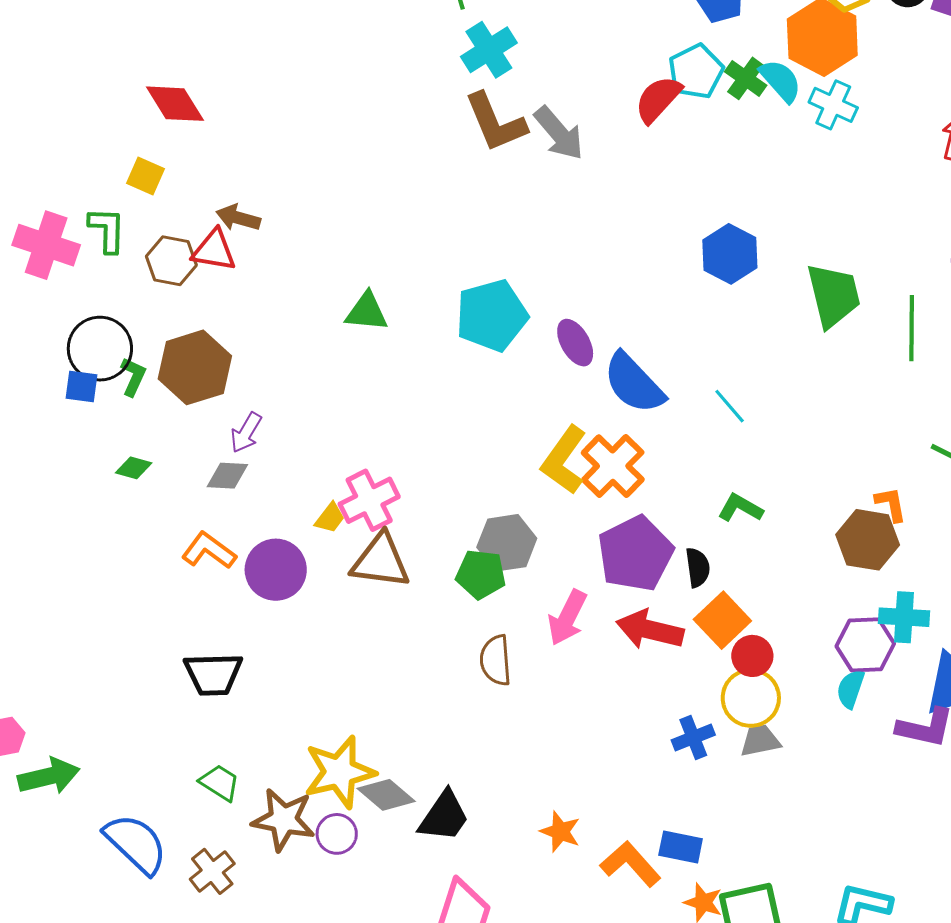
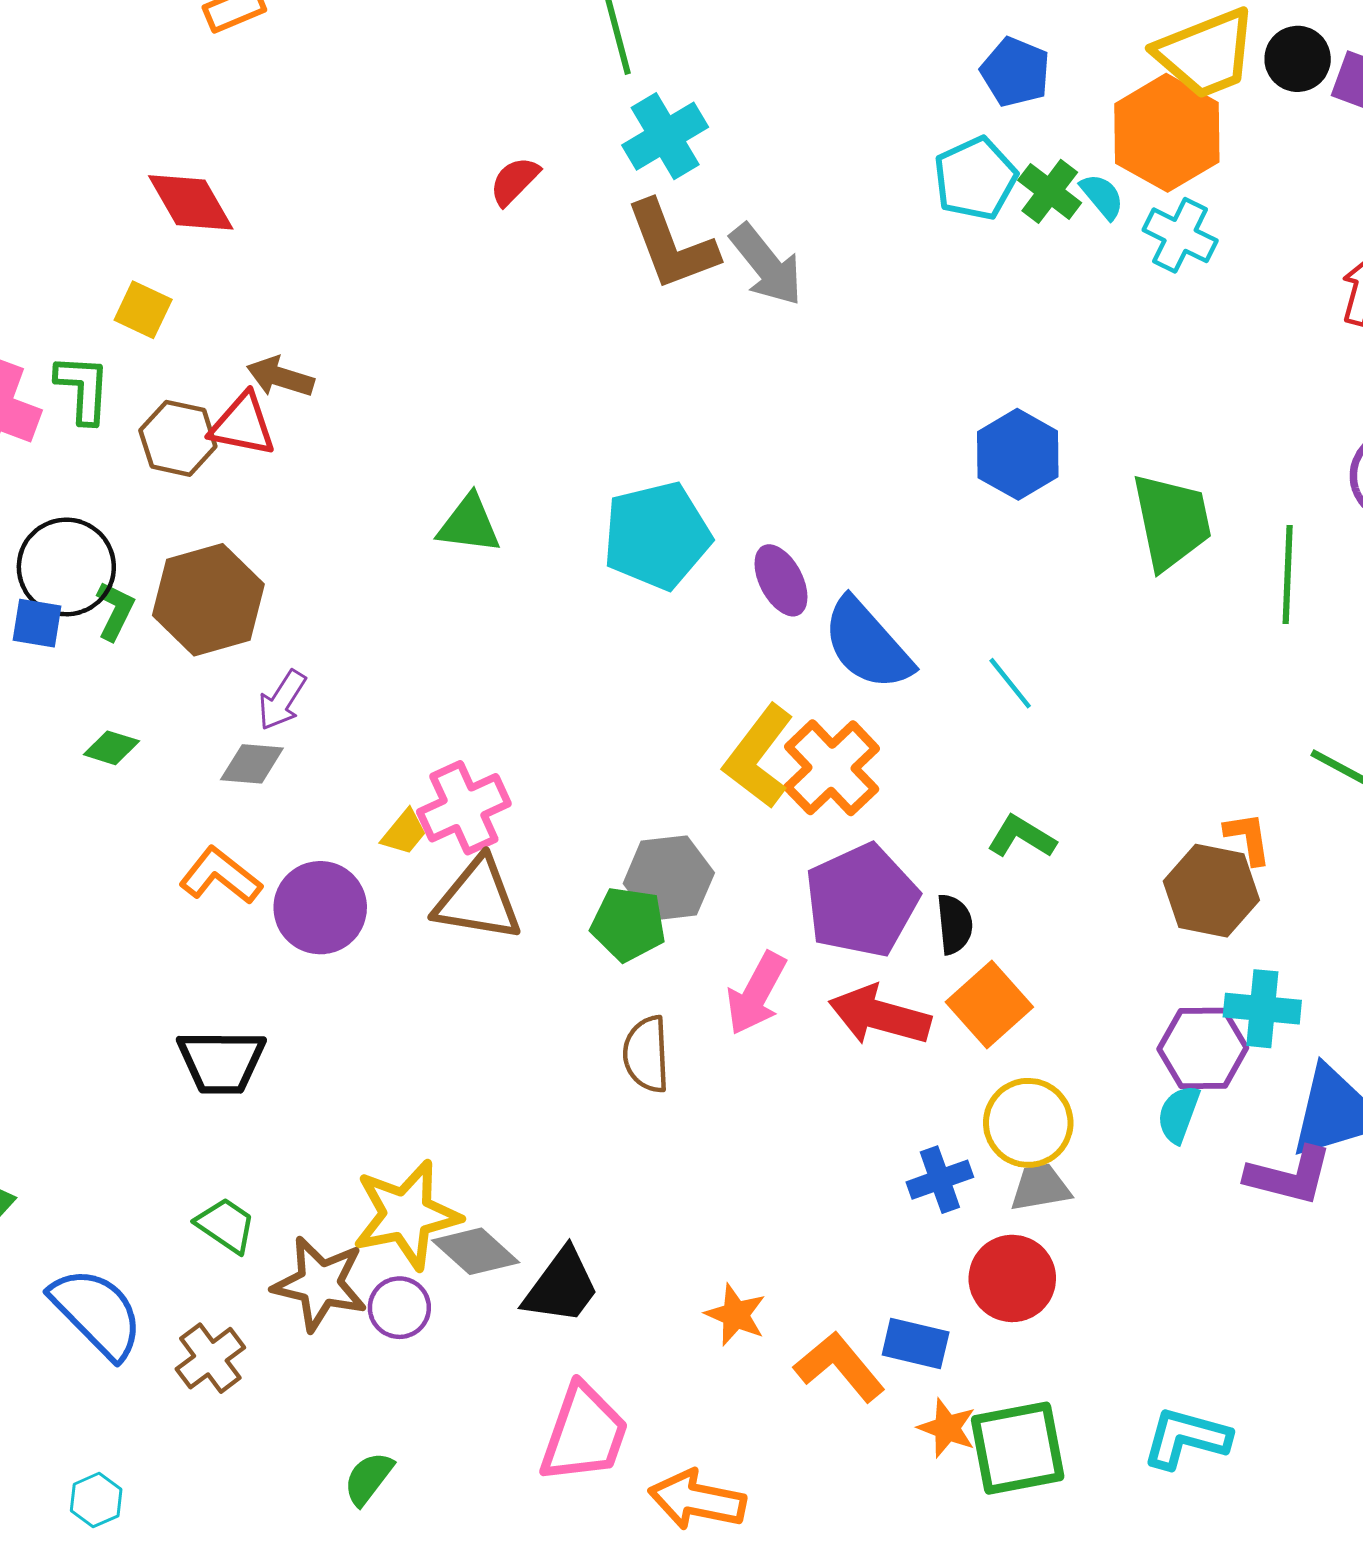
cyan semicircle: (781, 81) -> (1102, 196), size x0.7
red semicircle: (658, 99) -> (514, 181), moved, size x0.7
red circle: (752, 656) -> (1012, 1278), moved, size x1.4

